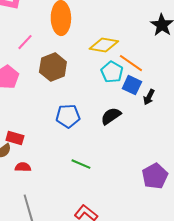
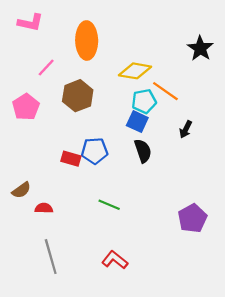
cyan pentagon: (112, 72) -> (144, 101), turned 30
blue square: (132, 85) -> (137, 122), moved
black semicircle: (111, 116) -> (143, 151), turned 105
red rectangle: (15, 138) -> (71, 159), moved

